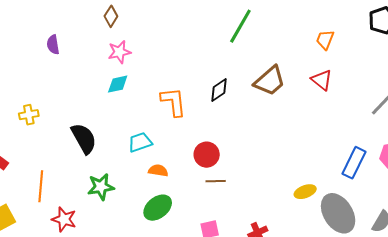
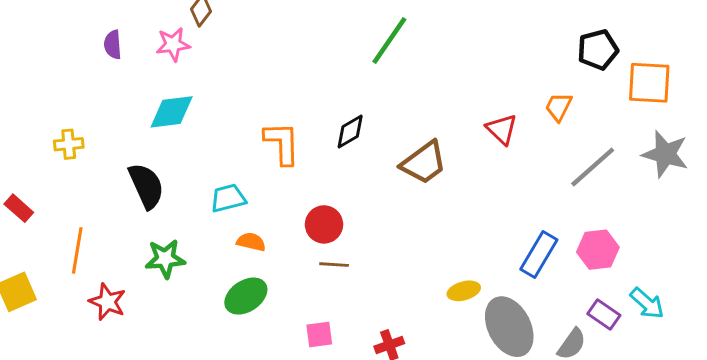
orange trapezoid: (325, 40) -> (559, 107), moved
pink star: (119, 52) -> (173, 44), moved
brown trapezoid: (270, 81) -> (424, 163), moved
cyan diamond: (118, 84) -> (172, 112), moved, size x1.4

